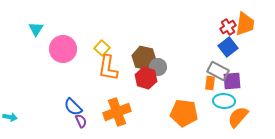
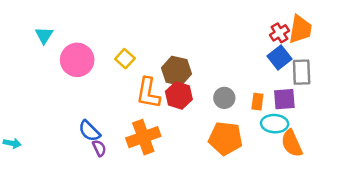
gray circle: (158, 67) -> (224, 98), moved
orange L-shape: (108, 68) -> (148, 93), moved
gray rectangle: (218, 71) -> (302, 72), moved, turned 60
orange semicircle: (238, 117) -> (292, 143), turned -65

